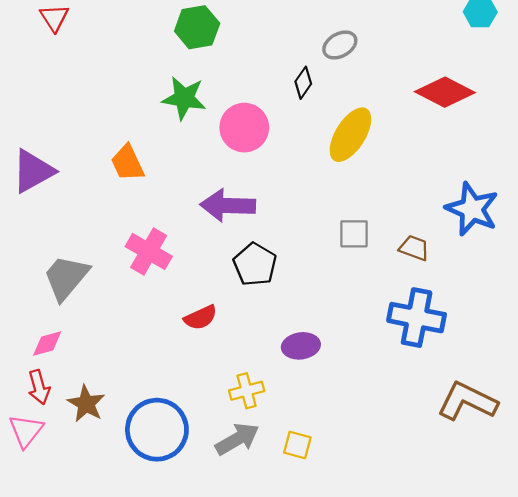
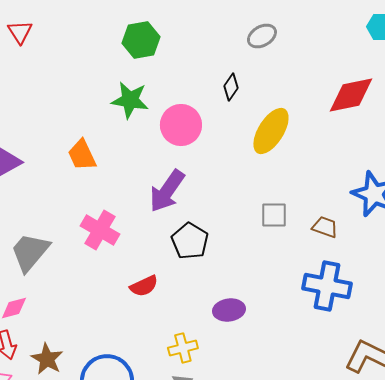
gray ellipse: (340, 45) -> (262, 36), moved
red diamond: (445, 92) -> (351, 95), turned -39
purple arrow: (228, 205) -> (167, 191), turned -57

